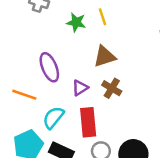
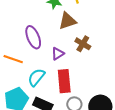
brown triangle: (105, 56) -> (67, 21), moved
brown cross: (112, 88) -> (83, 44), moved

